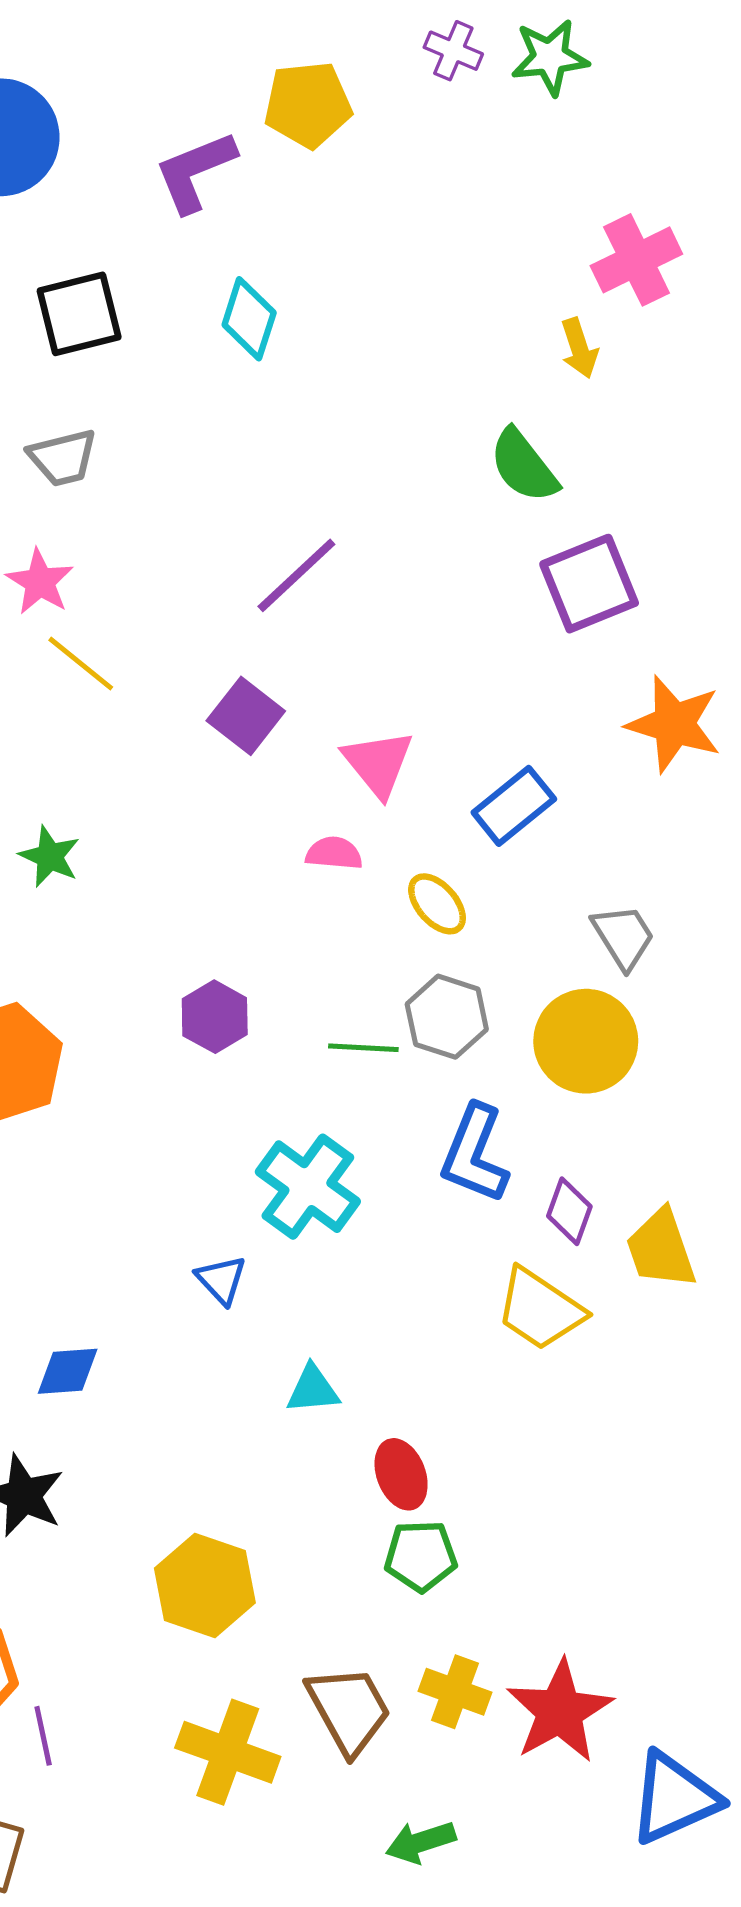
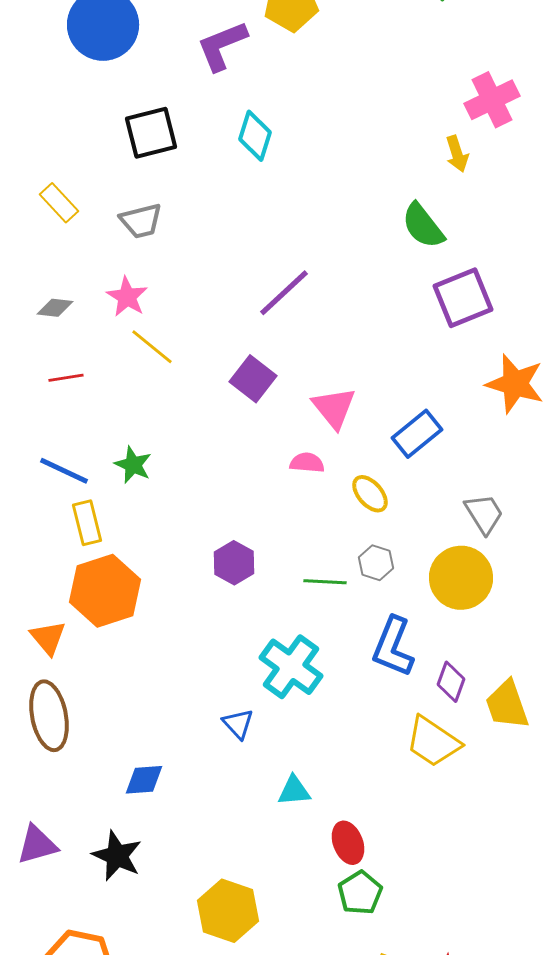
gray hexagon: (447, 1017) -> (376, 563), size x0.7
green pentagon: (421, 1556) -> (360, 893), turned -30

